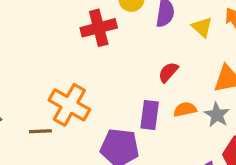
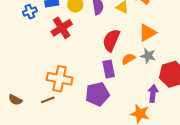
red semicircle: (168, 72) -> (111, 40), size x1.6

